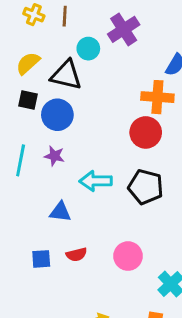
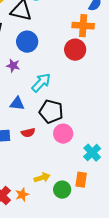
blue circle: (57, 115) -> (27, 42), moved
cyan arrow: (96, 181) -> (41, 83), turned 135
black pentagon: (146, 187) -> (51, 112), moved

